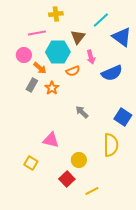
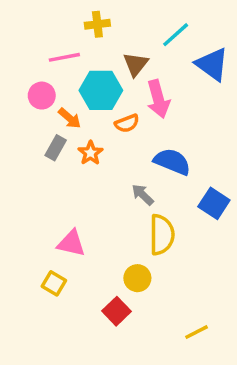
pink arrow: (91, 57) -> (158, 99), size x1.5
blue semicircle: (112, 73) -> (172, 162), moved, turned -135
pink triangle: (51, 140) -> (71, 243), moved
yellow semicircle: (111, 145) -> (162, 235), moved
yellow line: (92, 191) -> (197, 332), moved

